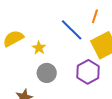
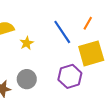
gray circle: (47, 73) -> (27, 79), moved

